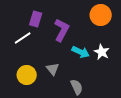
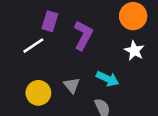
cyan arrow: (81, 52) -> (107, 79), moved
white star: (102, 52) -> (134, 51), moved

